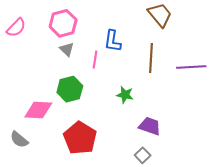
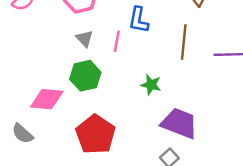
gray triangle: (67, 49) -> (85, 39), moved
purple trapezoid: (150, 126) -> (179, 123), size x1.4

